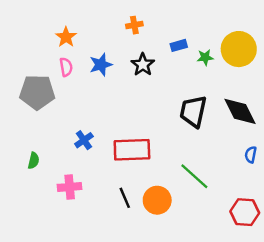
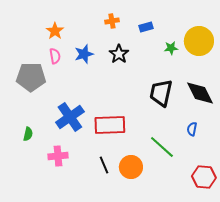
blue rectangle: (179, 45) -> (146, 27), moved
blue cross: (84, 140) -> (70, 117), size x1.8
blue semicircle: (251, 155) -> (192, 129), moved

